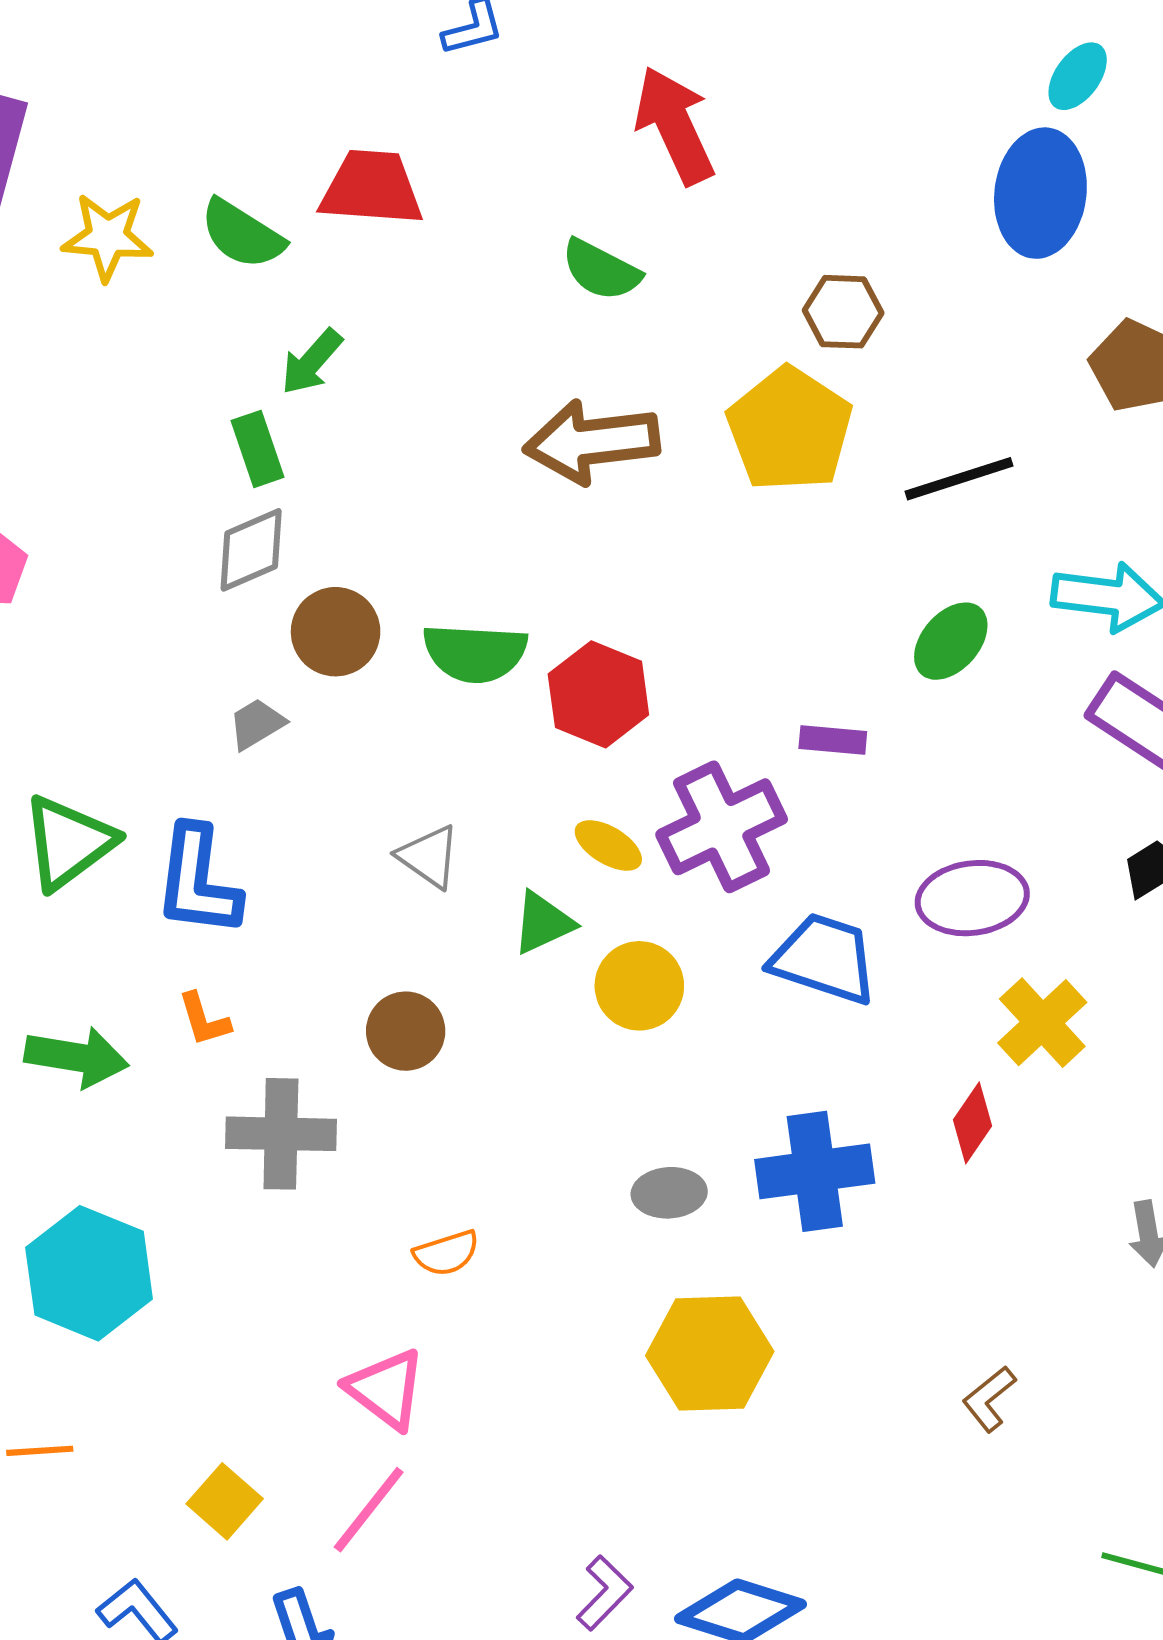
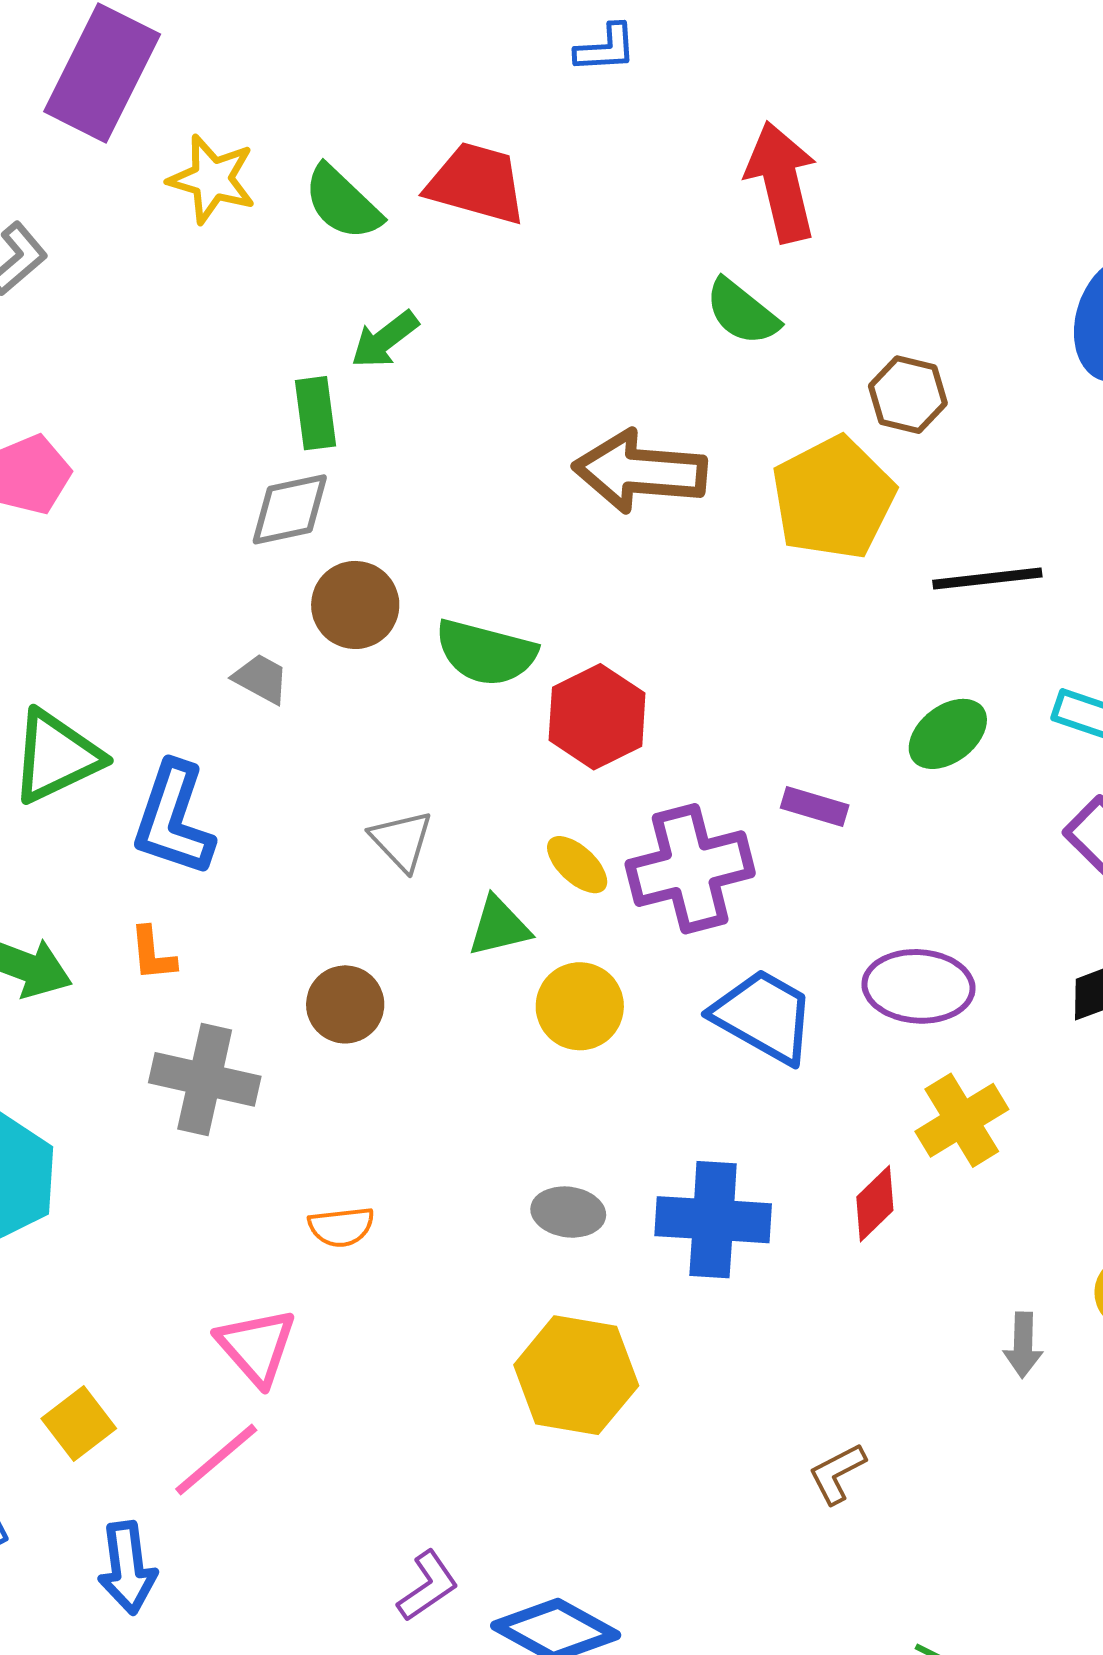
green semicircle: (601, 270) -> (742, 312), moved
gray trapezoid: (257, 724) -> (261, 679), turned 48

